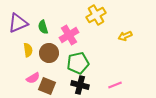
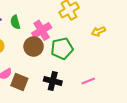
brown circle: (49, 53) -> (34, 47), moved
green pentagon: (78, 63) -> (62, 49), moved

